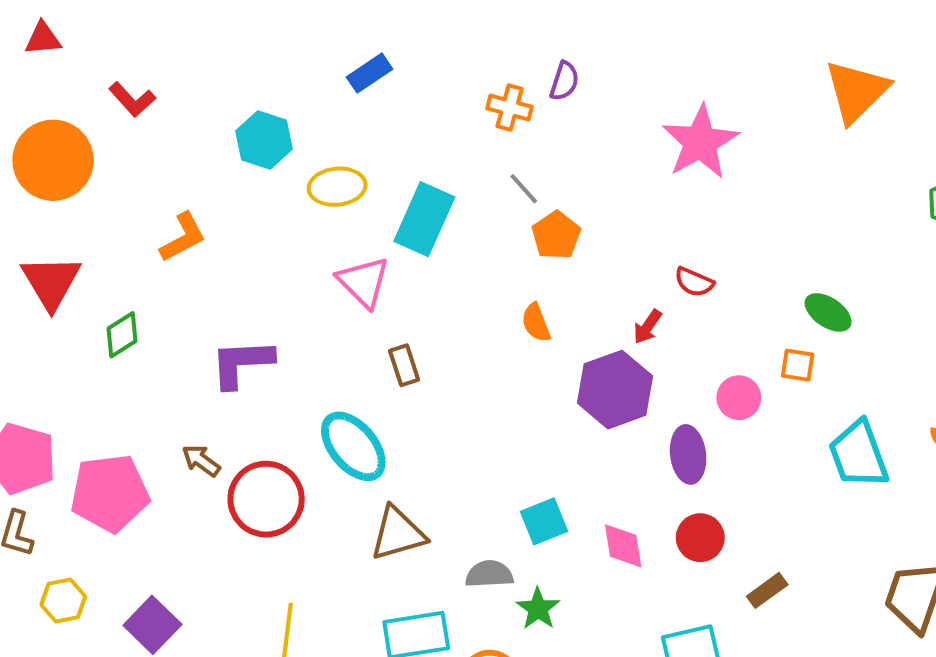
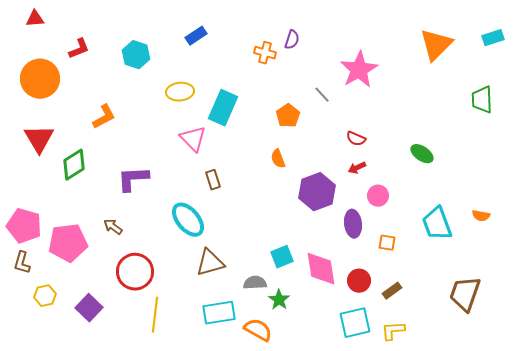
red L-shape: (132, 99) -> (79, 49), turned -70
cyan hexagon: (264, 140) -> (136, 55), moved
gray line: (524, 189) -> (322, 95), moved
red arrow: (647, 327) -> (357, 168), moved, turned 30
green diamond: (122, 335) -> (74, 165), size x1.4
orange square: (798, 365) -> (387, 243), moved
red circle: (266, 499) -> (135, 272), moved
red circle: (700, 538) -> (359, 281), moved
pink diamond: (623, 546) -> (321, 269), size x1.5

